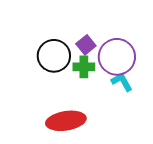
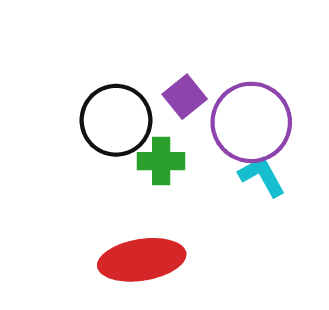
green cross: (84, 67) -> (161, 161), moved

